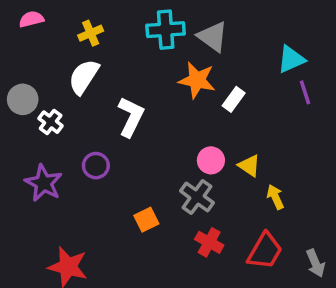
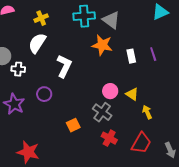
cyan triangle: (291, 59) -> (160, 12), moved
purple line: (305, 92) -> (153, 54), moved
white rectangle: (234, 99) -> (131, 56), moved, turned -48
white cross: (51, 122) -> (18, 69), turned -32

